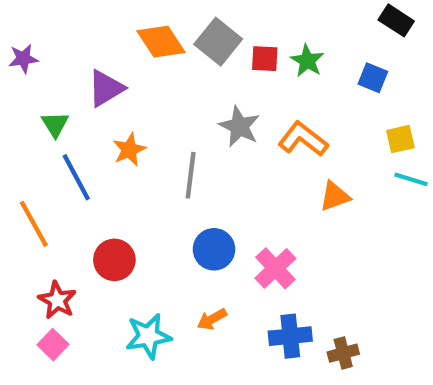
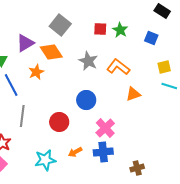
orange diamond: (161, 42) -> (51, 52), moved
gray square: (218, 42) -> (60, 25), moved
gray line: (191, 175) -> (22, 116), moved
blue circle: (214, 249) -> (86, 100), moved
red circle: (114, 260) -> (59, 122), moved
blue cross: (290, 336) -> (103, 152), moved

